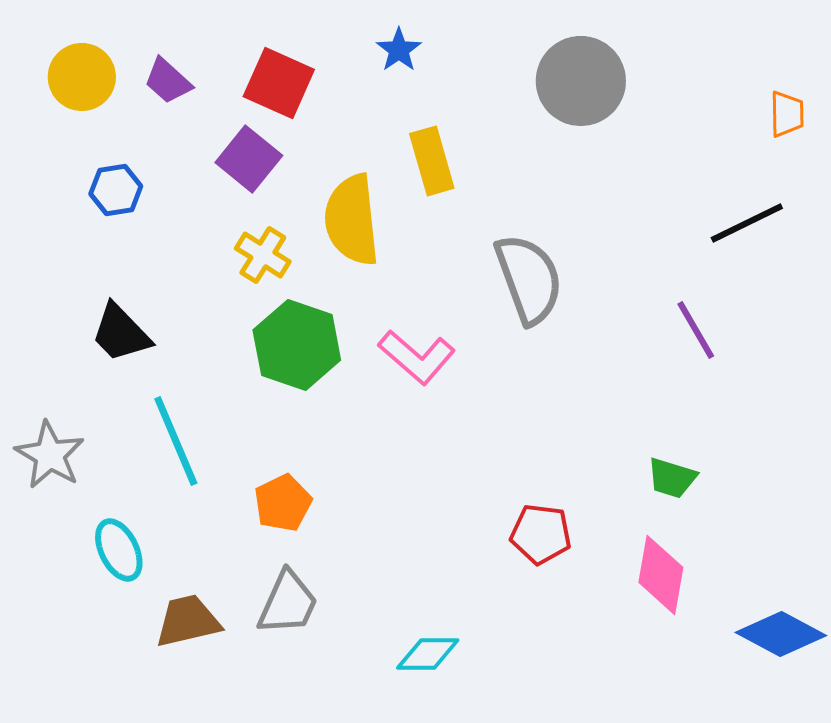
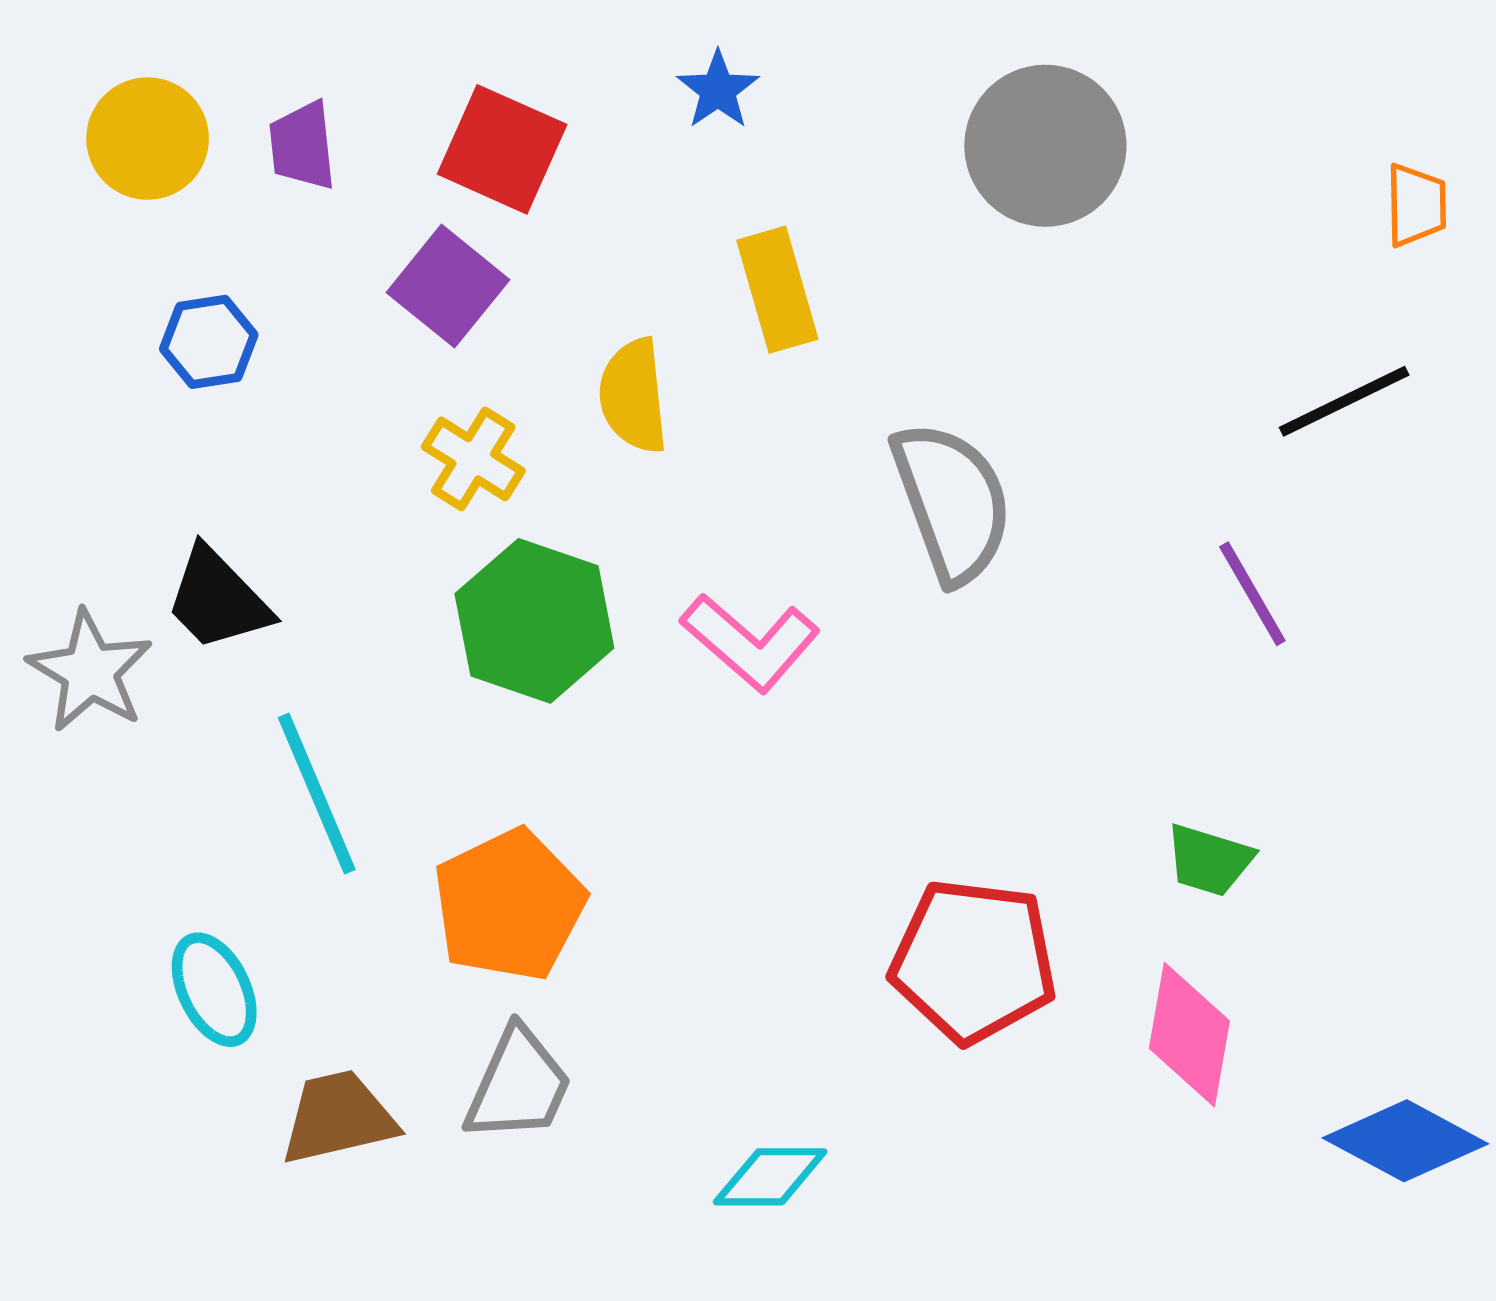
purple trapezoid: (168, 81) -> (302, 146), turned 42
yellow semicircle: (352, 220) -> (633, 396), size x0.7
gray star: (50, 455) -> (90, 671), moved
orange pentagon: (283, 503) -> (509, 905), size x1.5
red pentagon: (541, 534) -> (973, 961), size x1.5

